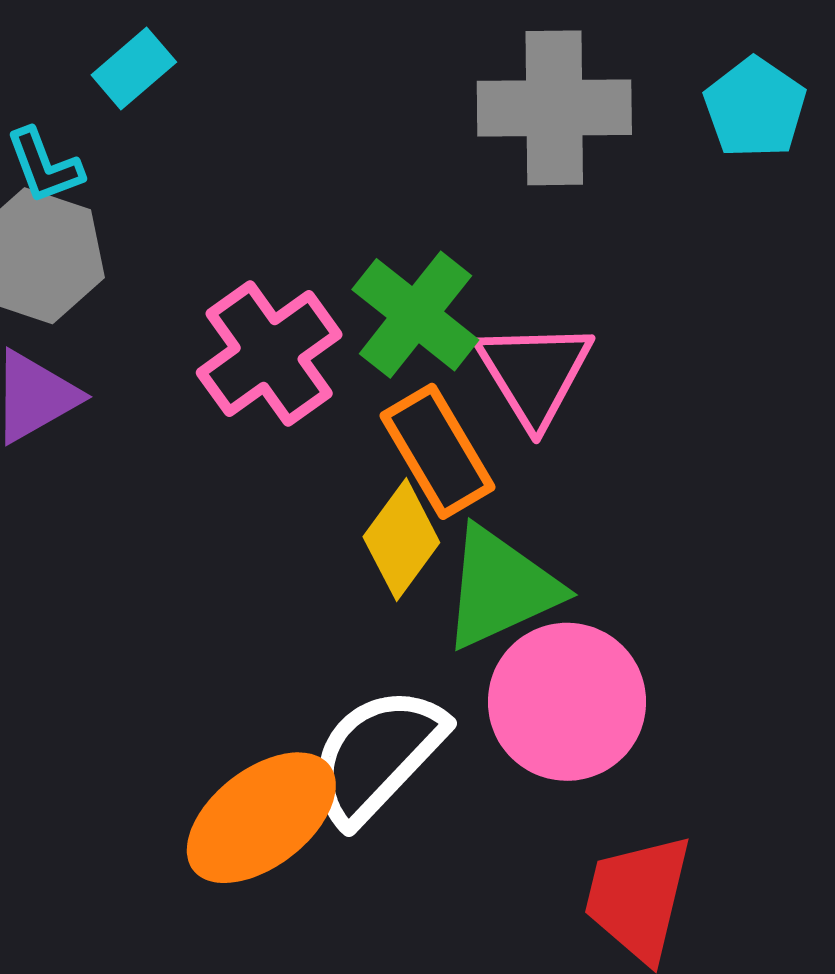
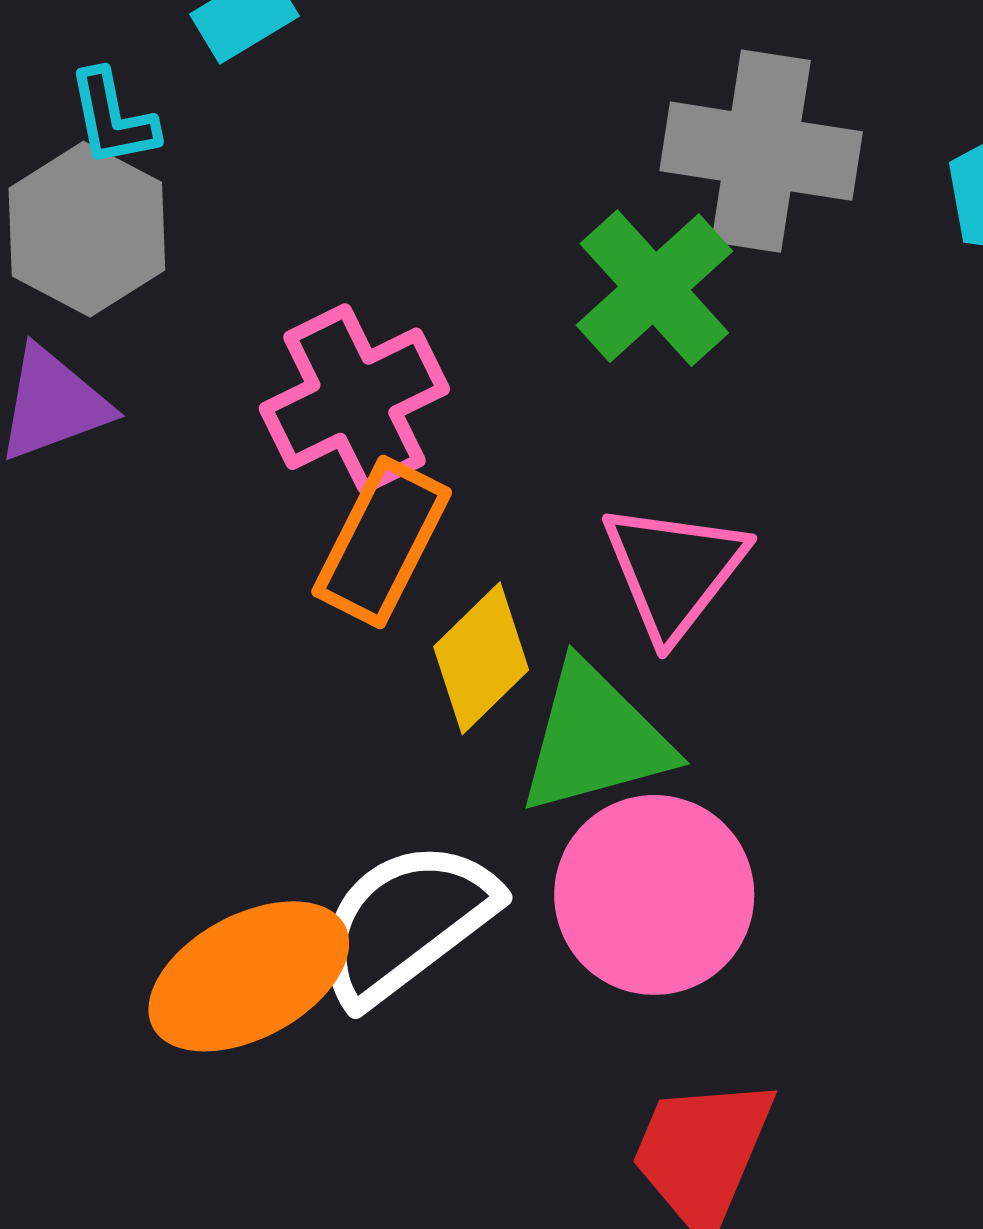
green cross: (415, 315) -> (654, 288), moved
pink triangle: (535, 373) -> (674, 570), moved
orange rectangle: (437, 451) -> (382, 542), moved, turned 48

